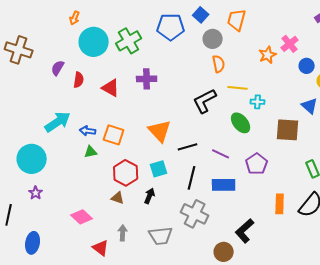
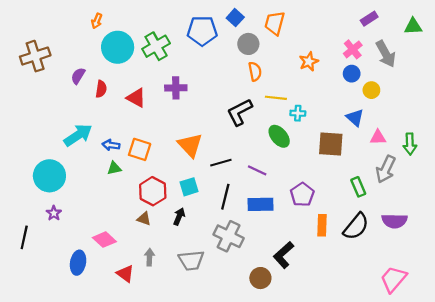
pink cross: (290, 44) -> (353, 49), moved
brown cross: (19, 50) -> (35, 56), turned -36
purple pentagon: (257, 164) -> (302, 195), moved
blue ellipse: (33, 243) -> (78, 263), moved

